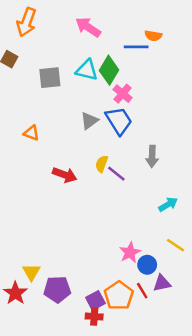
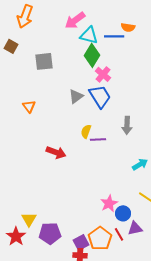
pink arrow: (88, 27) -> (75, 20), turned -70
cyan triangle: (87, 70) -> (89, 35), moved
orange triangle: (31, 133) -> (29, 106), turned 32
purple line: (116, 174) -> (98, 139), turned -42
red arrow: (65, 175) -> (56, 152), moved

